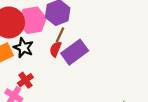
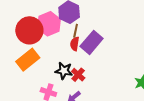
black star: (23, 48) -> (64, 71), moved
red cross: (25, 80) -> (78, 75), moved

